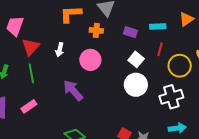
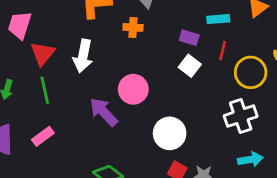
purple rectangle: (130, 32) -> (189, 38), moved
white arrow: (60, 50) -> (83, 56), size x1.6
pink circle: (90, 60) -> (133, 89), moved
white circle: (136, 85) -> (170, 133), moved

